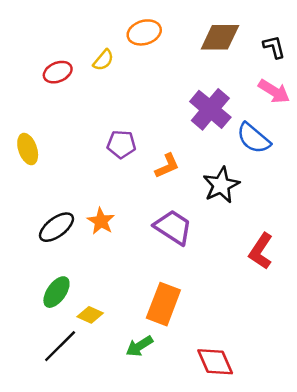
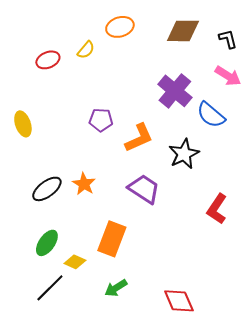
orange L-shape: (167, 166) -> (139, 138), size x1.4
orange rectangle: (163, 304) -> (112, 239), moved

